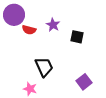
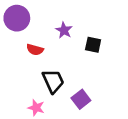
red semicircle: (29, 30) -> (35, 50), moved
purple square: (84, 82) -> (81, 99), moved

